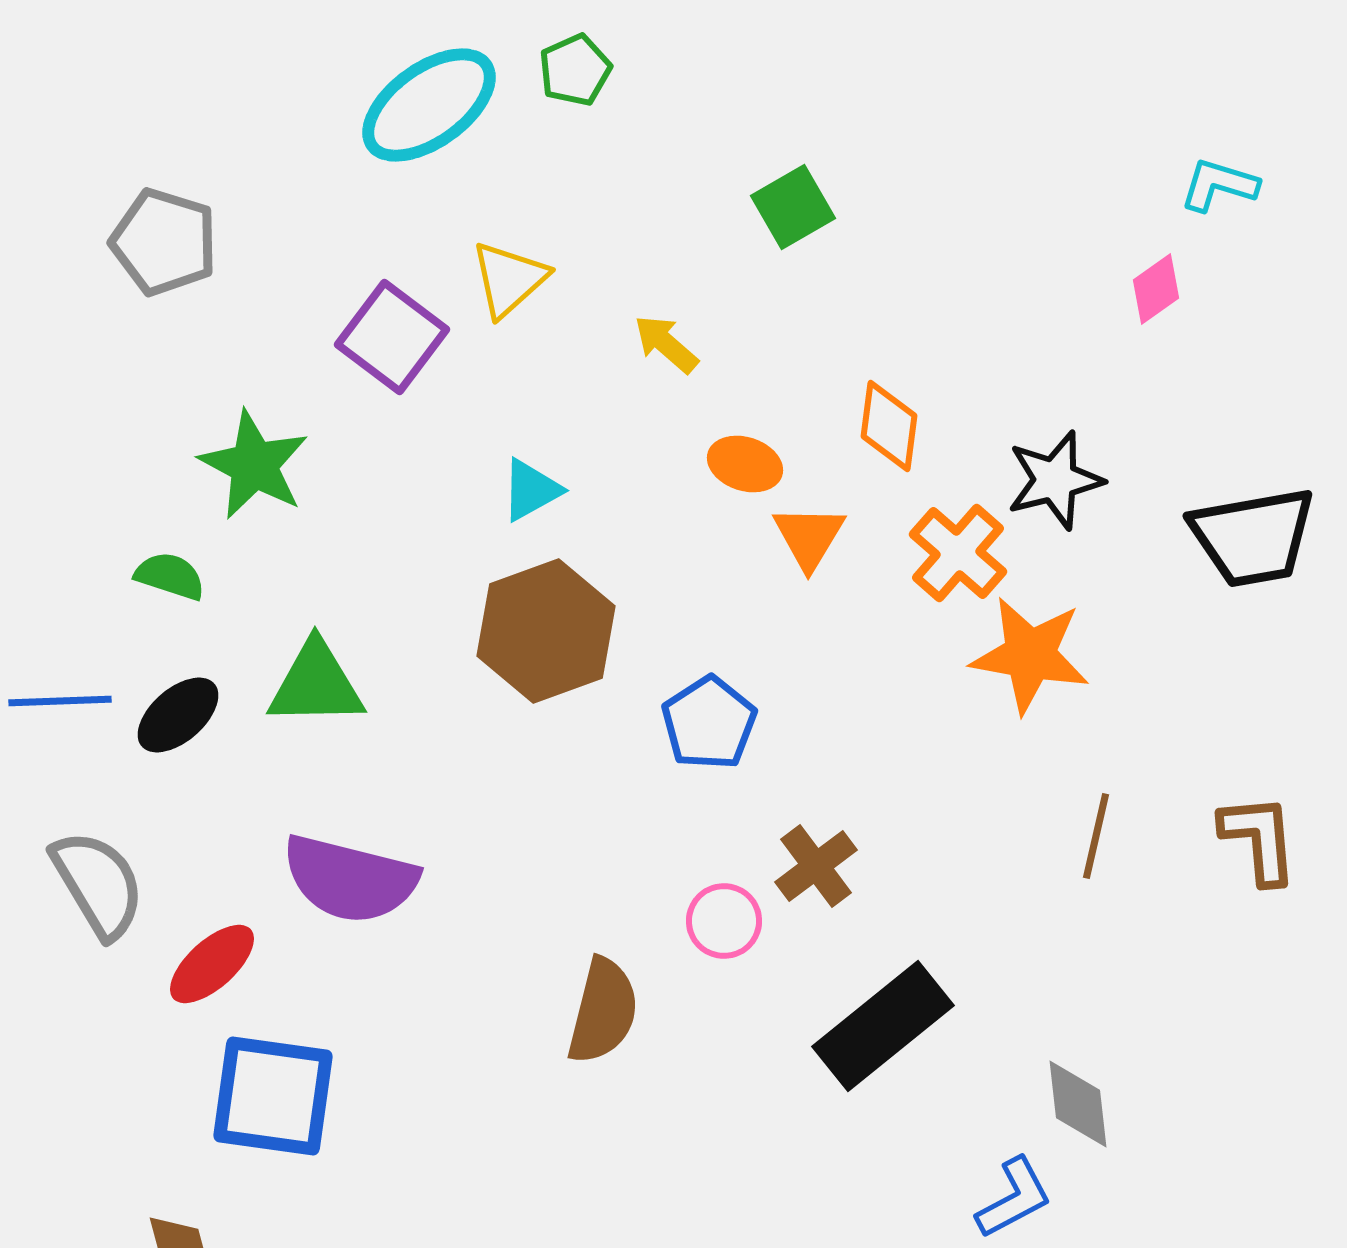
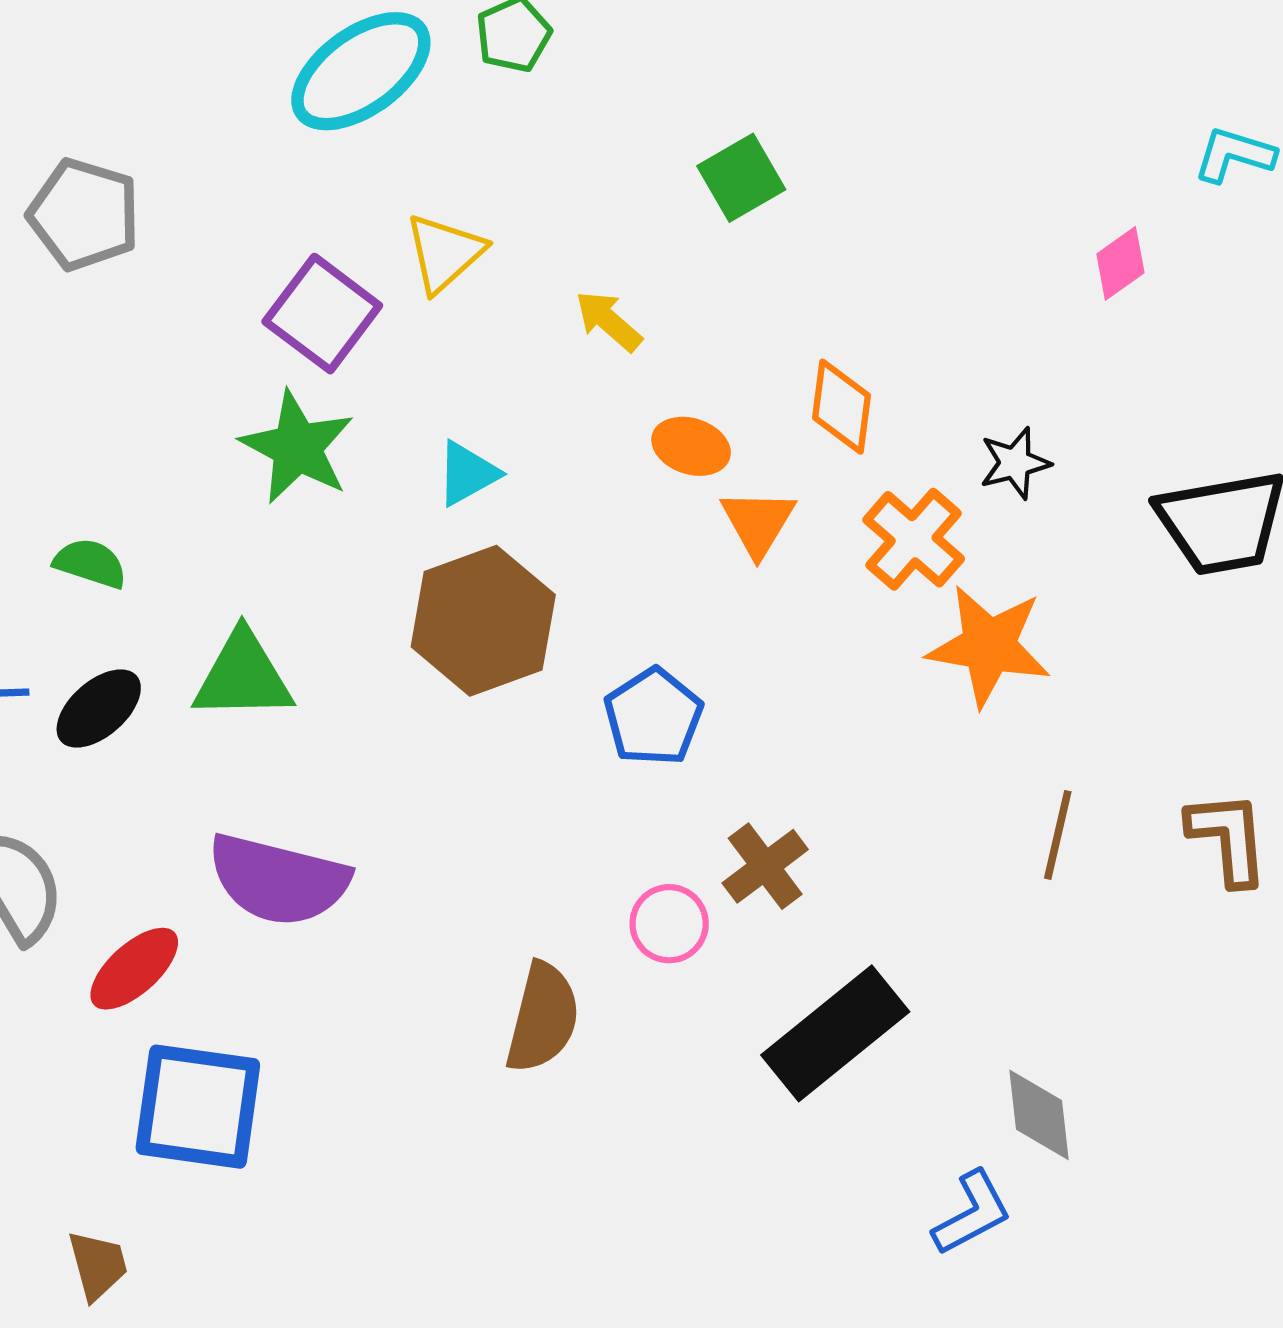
cyan L-shape: (1219, 185) -> (1234, 155), moved
green star: (254, 465) -> (297, 447), moved
black star: (1055, 480) -> (1015, 463), size x0.7

